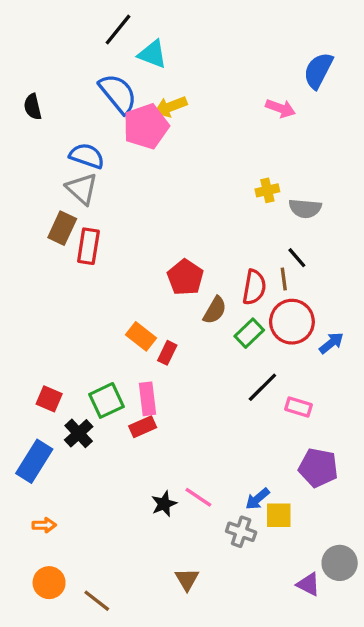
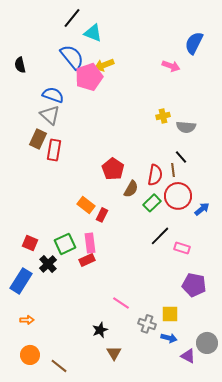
blue arrow: (257, 499) -> (169, 338), moved, turned -126
black star: (164, 504) -> (100, 330), moved

